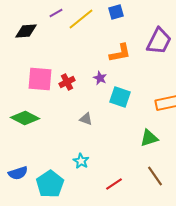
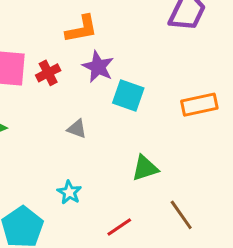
orange L-shape: (120, 53) -> (81, 29), moved
purple star: (100, 78) -> (98, 67), size x1.5
green triangle: (149, 138) -> (145, 168), moved

